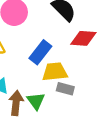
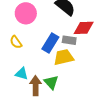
gray rectangle: (65, 89) -> (69, 40), moved

